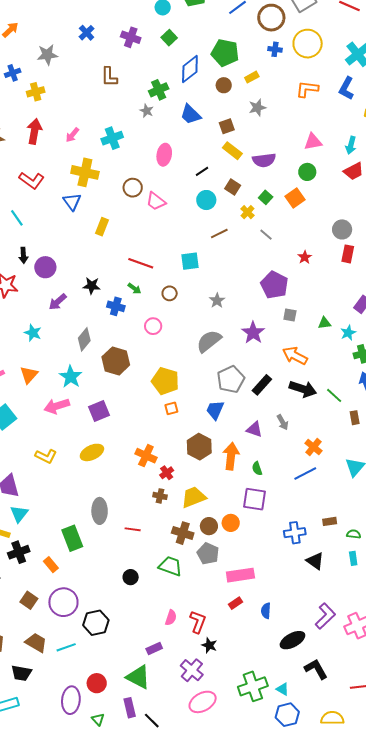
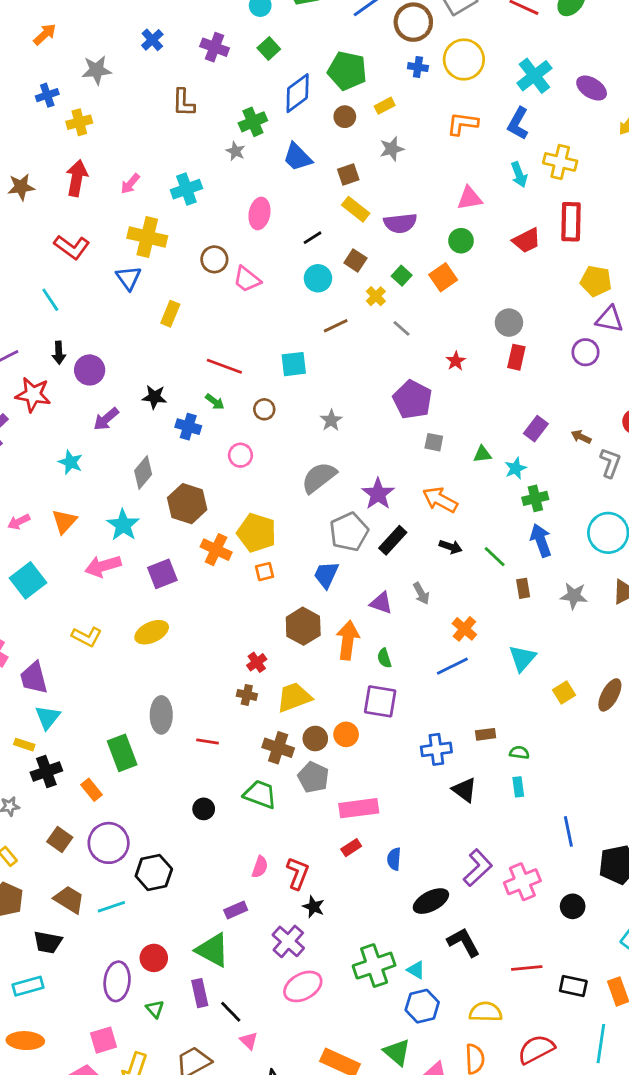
cyan arrow: (351, 145) -> (519, 175), moved, turned -36
purple star: (253, 333) -> (378, 494), moved
black arrow: (303, 389) -> (451, 547), size x0.6
orange cross: (146, 456) -> (216, 550), moved

